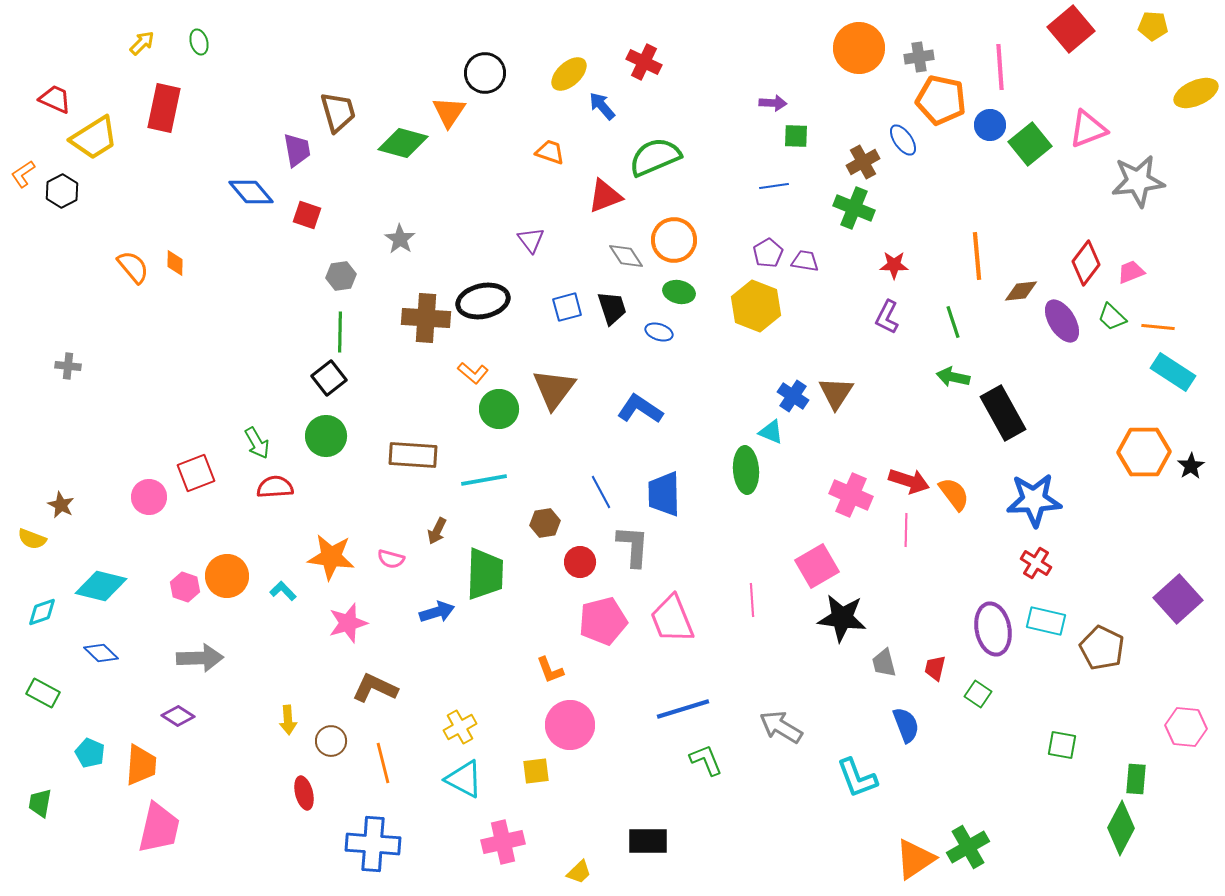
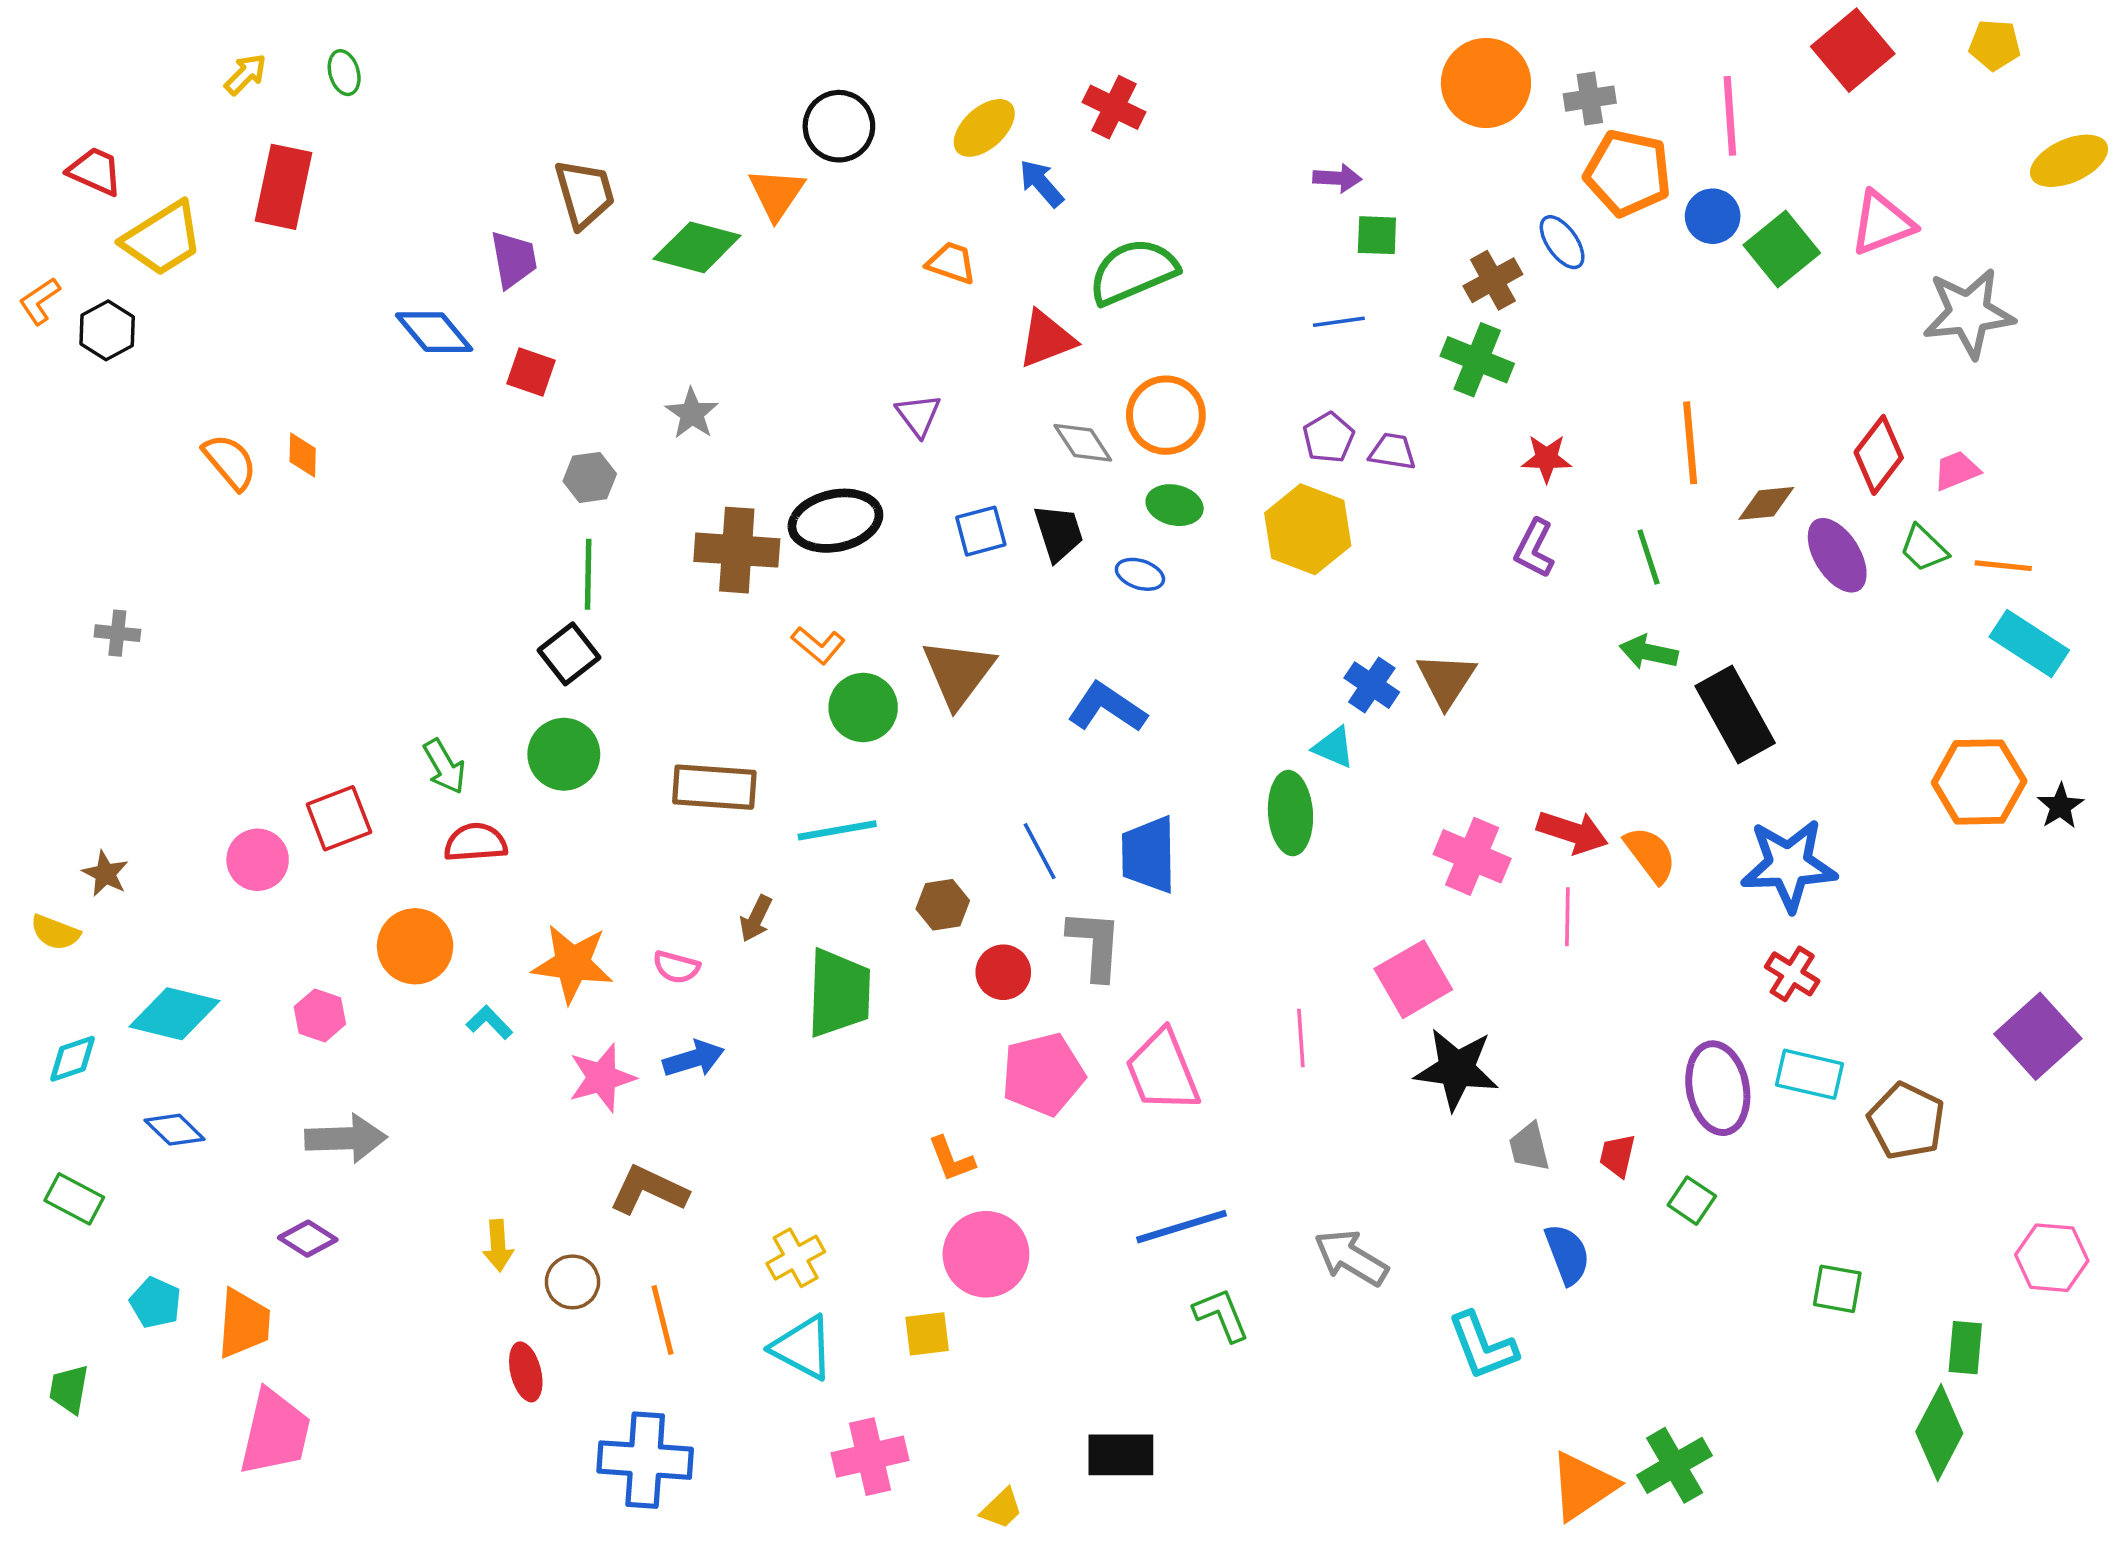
orange circle: (227, 576) -> (415, 946), moved
blue arrow: (437, 612) -> (694, 1059), moved

